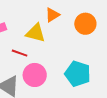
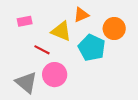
cyan pentagon: (78, 74) -> (92, 48), moved

